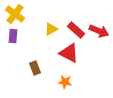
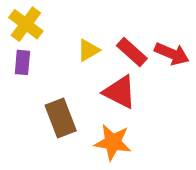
brown rectangle: (35, 68) -> (61, 118), size x1.5
orange star: (65, 82) -> (113, 142), size x1.5

